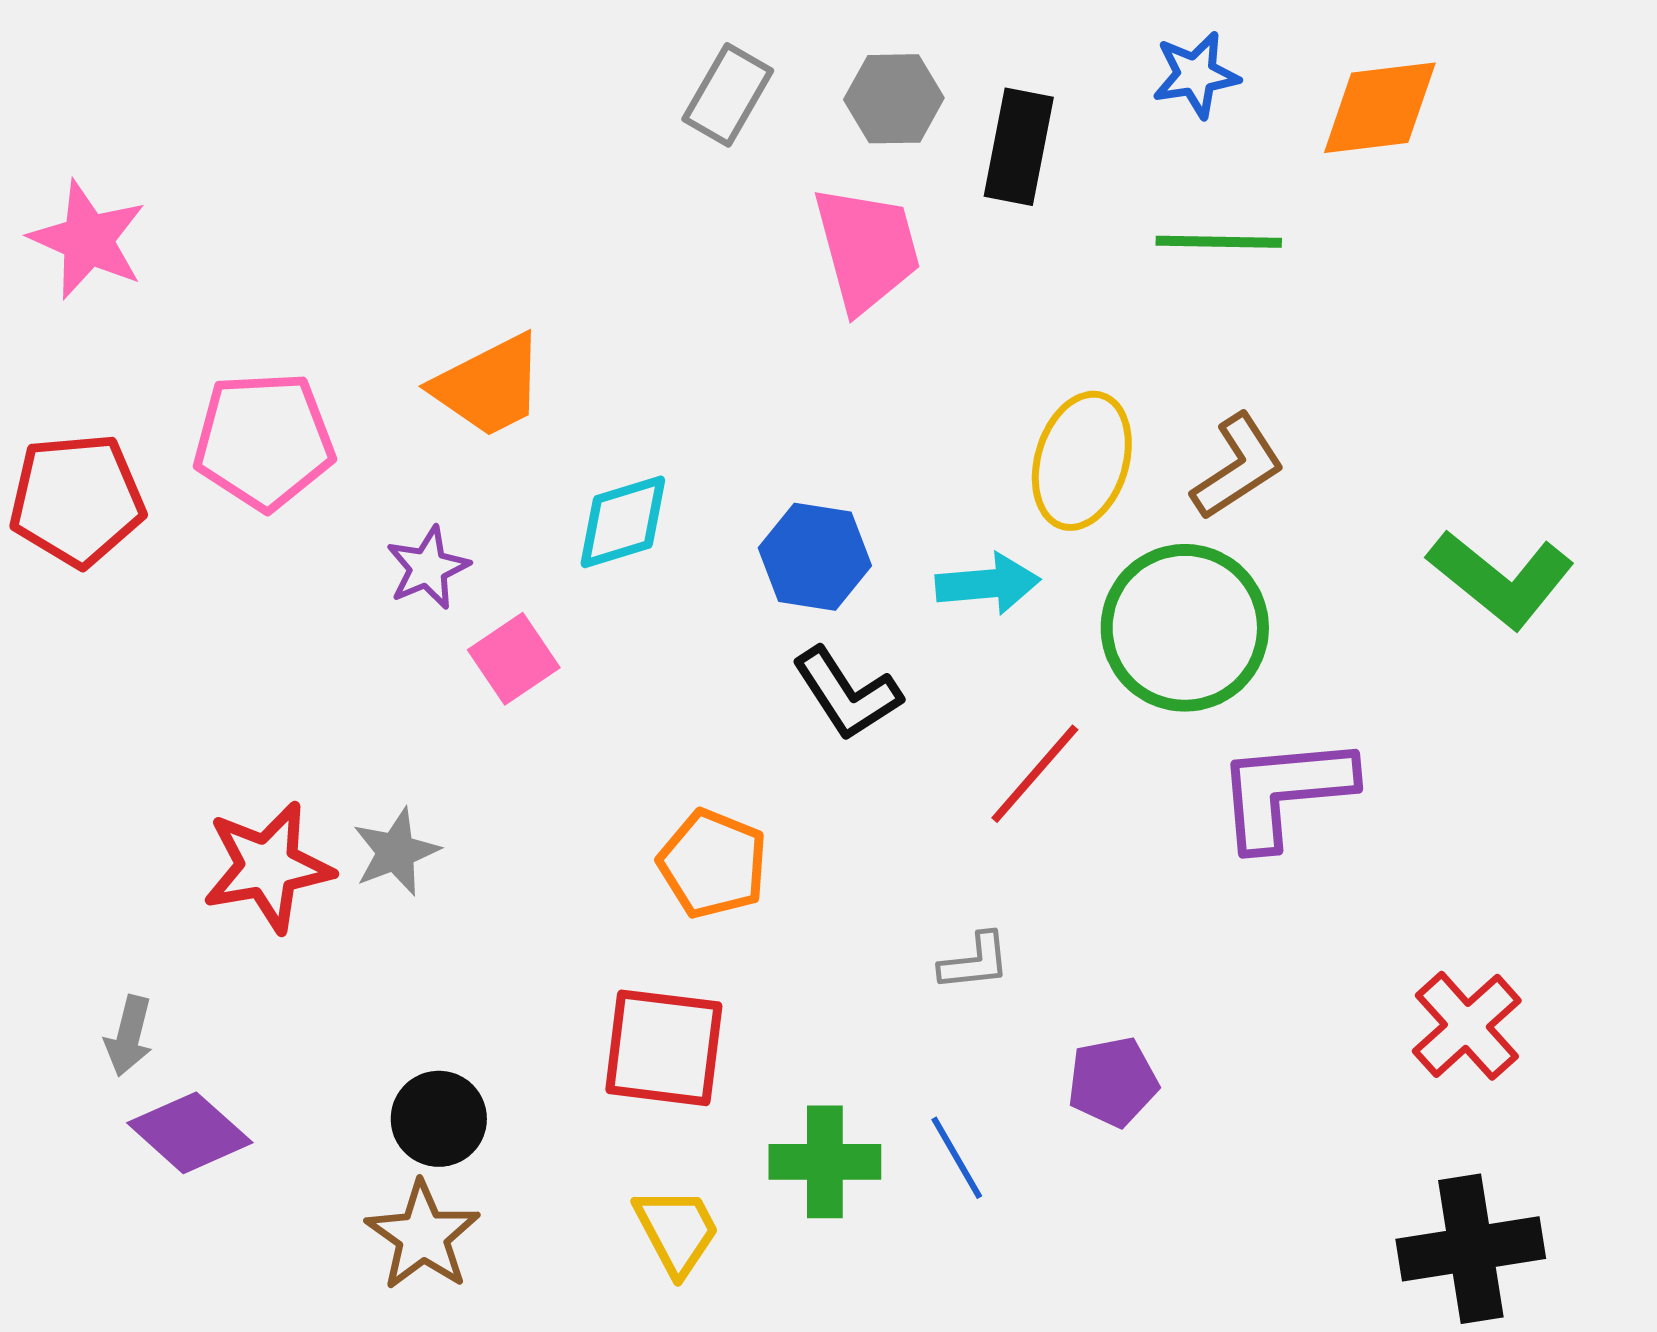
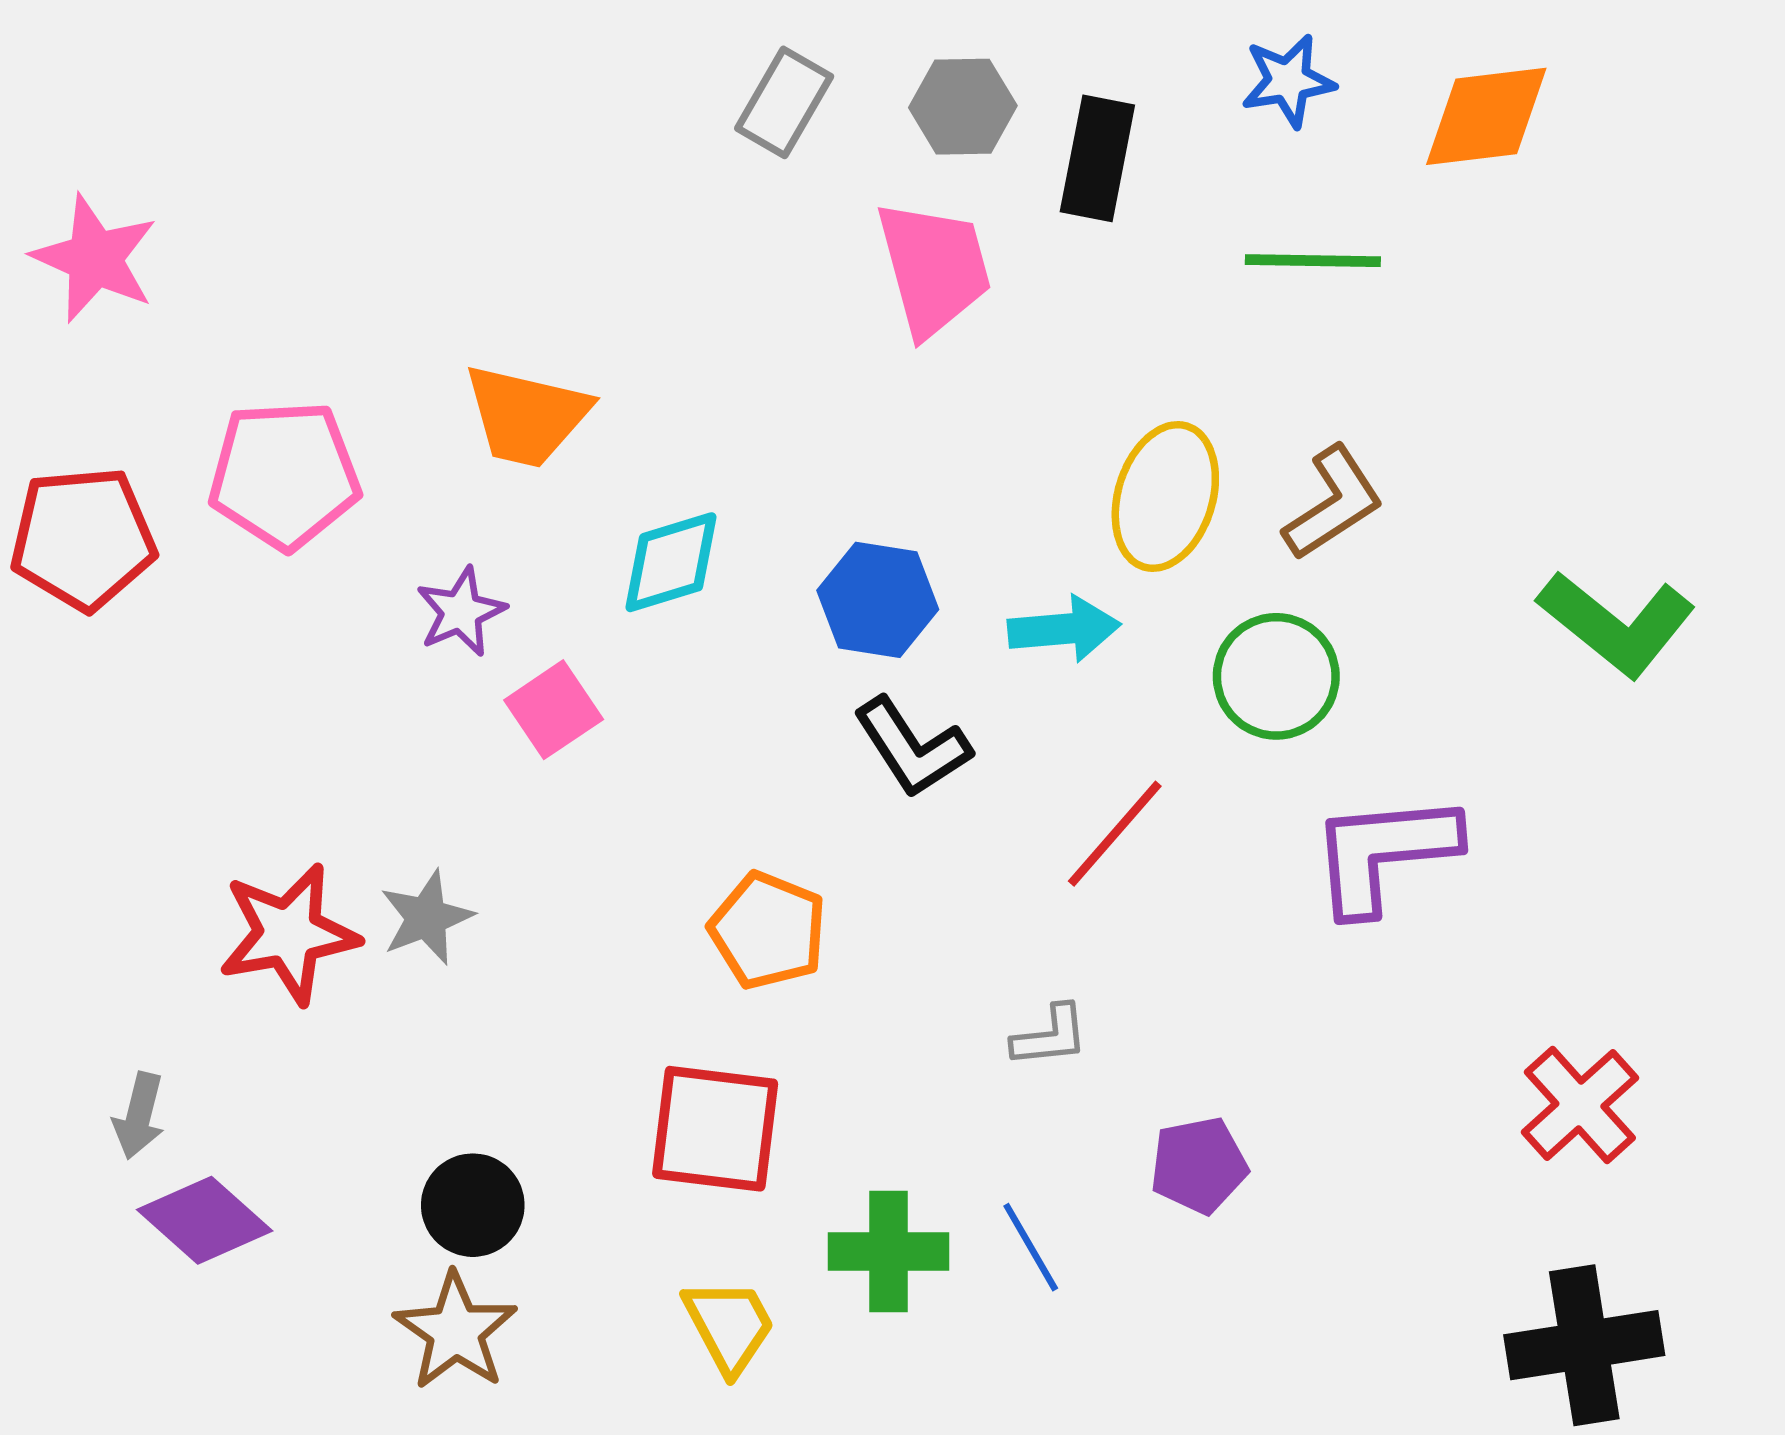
orange trapezoid: (489, 386) -> (527, 416), turned 40
green circle: (1185, 628) -> (1276, 676), size x0.7

